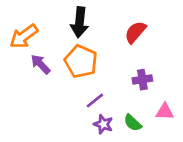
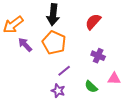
purple cross: (142, 80) -> (98, 56), turned 32
purple star: (103, 124) -> (58, 91), moved

